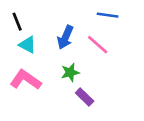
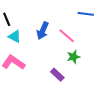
blue line: (108, 15) -> (86, 14), moved
green star: (70, 72) -> (73, 57), moved

